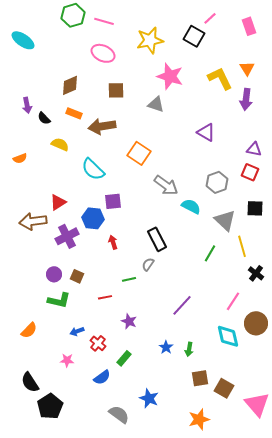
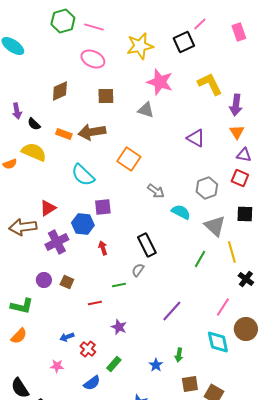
black square: (194, 36) -> (184, 42), turned 35
orange triangle: (247, 68) -> (237, 132), moved
orange rectangle: (74, 113) -> (64, 134), moved
yellow semicircle: (60, 144) -> (34, 152), moved, size x1.4
gray arrow: (166, 185) -> (156, 191), size x0.7
green L-shape: (59, 300) -> (22, 306), moved
blue star: (166, 347) -> (156, 365), moved

